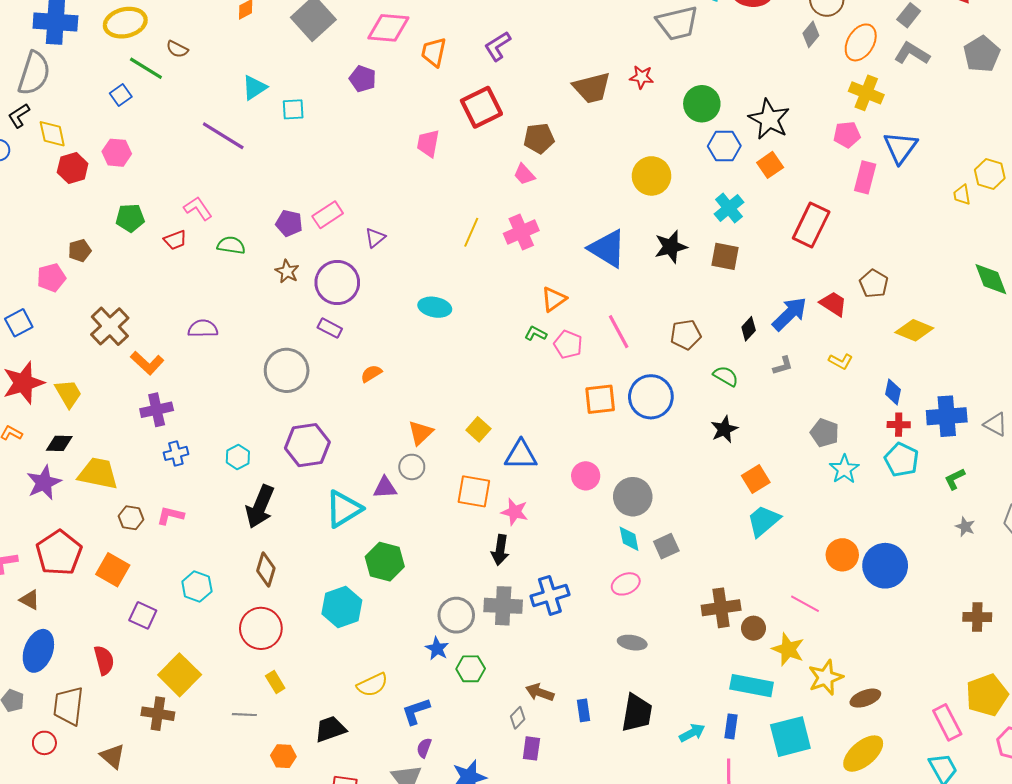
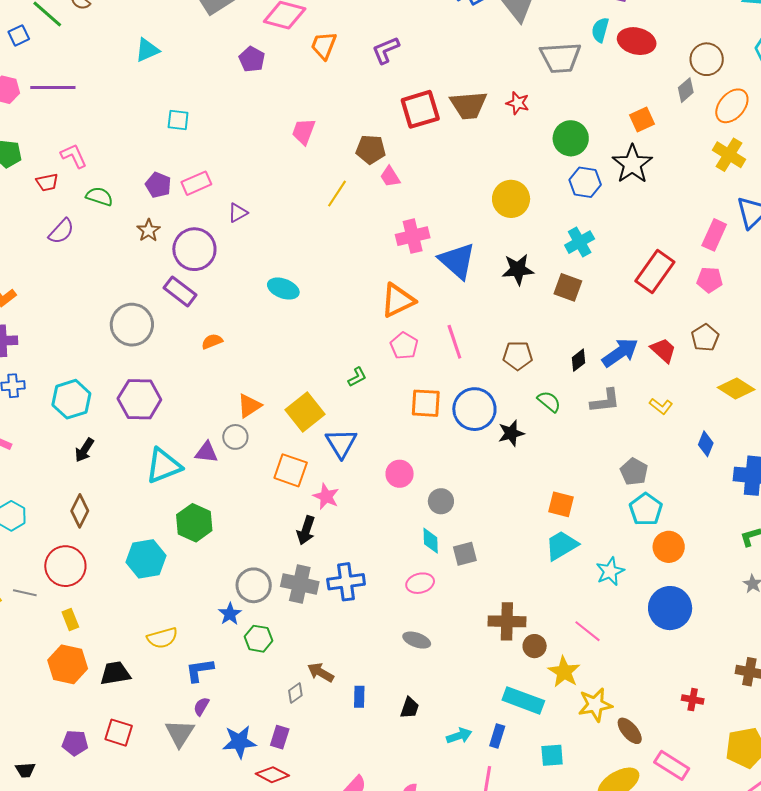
red square: (481, 107) -> (420, 109), moved
cyan square: (293, 109) -> (178, 120), moved
pink pentagon: (847, 135) -> (710, 280), moved
purple line: (223, 136) -> (53, 88), moved, turned -42
brown pentagon: (539, 138) -> (371, 149), moved
orange square: (770, 165) -> (642, 119), moved
yellow line: (471, 232) -> (337, 194), moved
pink cross: (521, 232) -> (413, 236), moved
orange triangle: (554, 299) -> (398, 300), size x1.4
purple rectangle: (330, 328) -> (180, 291), size x1.4
purple semicircle: (203, 329) -> (61, 231), moved, turned 124
green L-shape: (536, 334) -> (357, 377), moved, turned 115
gray L-shape: (783, 366) -> (605, 401), size x1.5
red cross: (899, 425) -> (693, 700), moved
yellow square: (478, 429) -> (305, 412), size x1.6
black star: (724, 429) -> (511, 433), moved
blue triangle: (521, 455) -> (341, 443), turned 48
cyan hexagon: (238, 457) -> (71, 399), size x1.6
cyan pentagon: (902, 460) -> (646, 509), moved
cyan star: (844, 469) -> (610, 571), moved
orange square: (756, 479) -> (561, 504), turned 36
gray circle: (633, 497) -> (441, 501), size x0.7
black arrow: (260, 507) -> (84, 450), size x0.6
orange circle: (842, 555) -> (669, 547), moved
brown ellipse: (865, 698) -> (630, 731), turned 60
black trapezoid: (637, 713) -> (410, 708), size x0.6
gray line: (244, 715) -> (25, 593), moved
pink rectangle: (947, 722) -> (672, 765), moved, turned -40
cyan square: (790, 737) -> (552, 755), size x0.6
purple rectangle: (531, 748) -> (280, 737), moved
orange hexagon: (283, 756) -> (68, 664), moved, size x1.6

